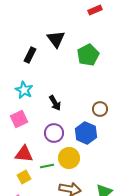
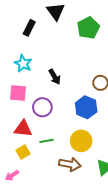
pink square: (19, 119) -> (18, 93), turned 30
purple circle: (54, 133) -> (42, 107), moved
yellow circle: (69, 158) -> (81, 141), moved

